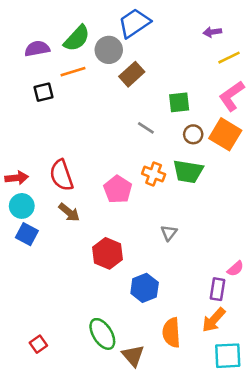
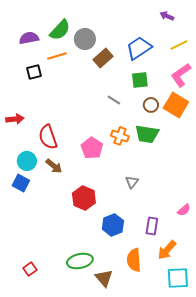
blue trapezoid: (134, 23) -> (139, 48), moved
purple arrow: (212, 32) -> (167, 16), moved, turned 32
red arrow: (17, 178) -> (15, 119), moved
cyan circle: (22, 206) -> (27, 161), moved
purple rectangle: (218, 289) -> (152, 226), moved
green ellipse: (102, 334) -> (80, 261), turned -70

